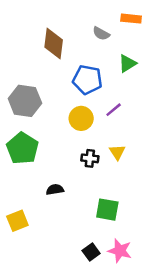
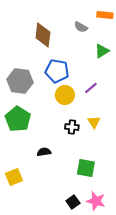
blue pentagon: (87, 80) -> (57, 71), moved

